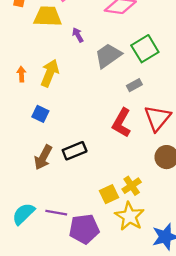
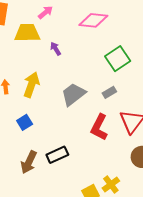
gray trapezoid: (108, 56) -> (73, 94), moved
blue square: (40, 114) -> (25, 122), turned 35

